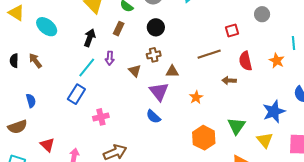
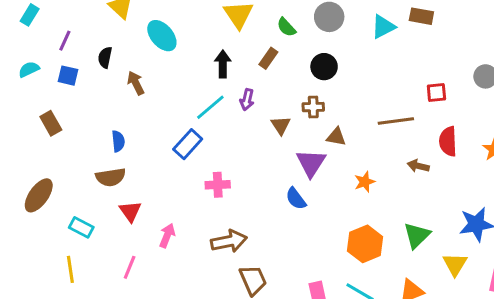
black arrow: (90, 38) -> (223, 64), turned -30
black semicircle: (14, 61) -> (105, 57), moved
brown semicircle: (17, 127) -> (111, 177), moved

